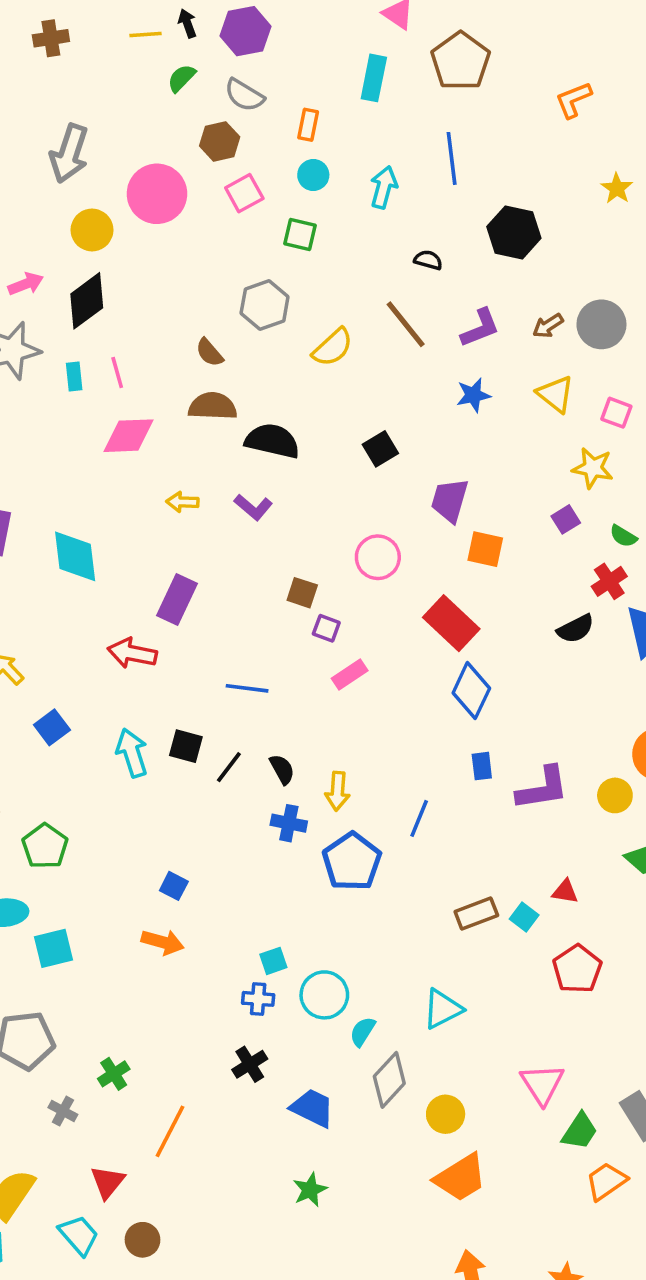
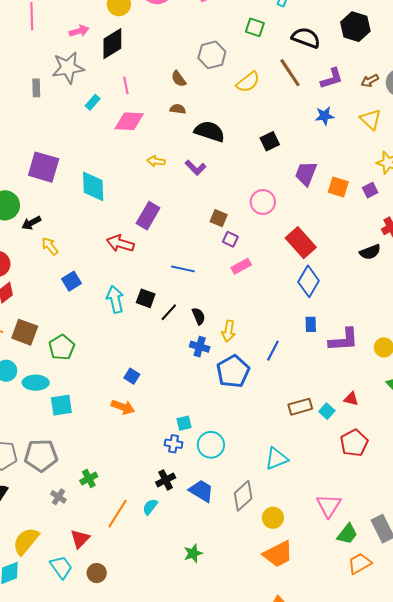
green square: (300, 235) -> (255, 27), moved
black semicircle: (428, 260) -> (306, 38), size x1.8
cyan rectangle: (74, 376) -> (93, 102), moved, turned 42
brown semicircle: (213, 406) -> (178, 109), size x0.6
orange square: (485, 549) -> (338, 187), moved
cyan semicircle: (363, 1032) -> (150, 507), moved
blue trapezoid: (312, 1108) -> (201, 491), moved

